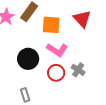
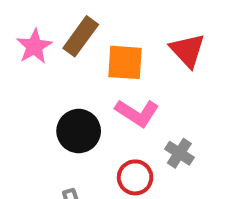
red circle: (56, 73) -> (135, 177), moved

